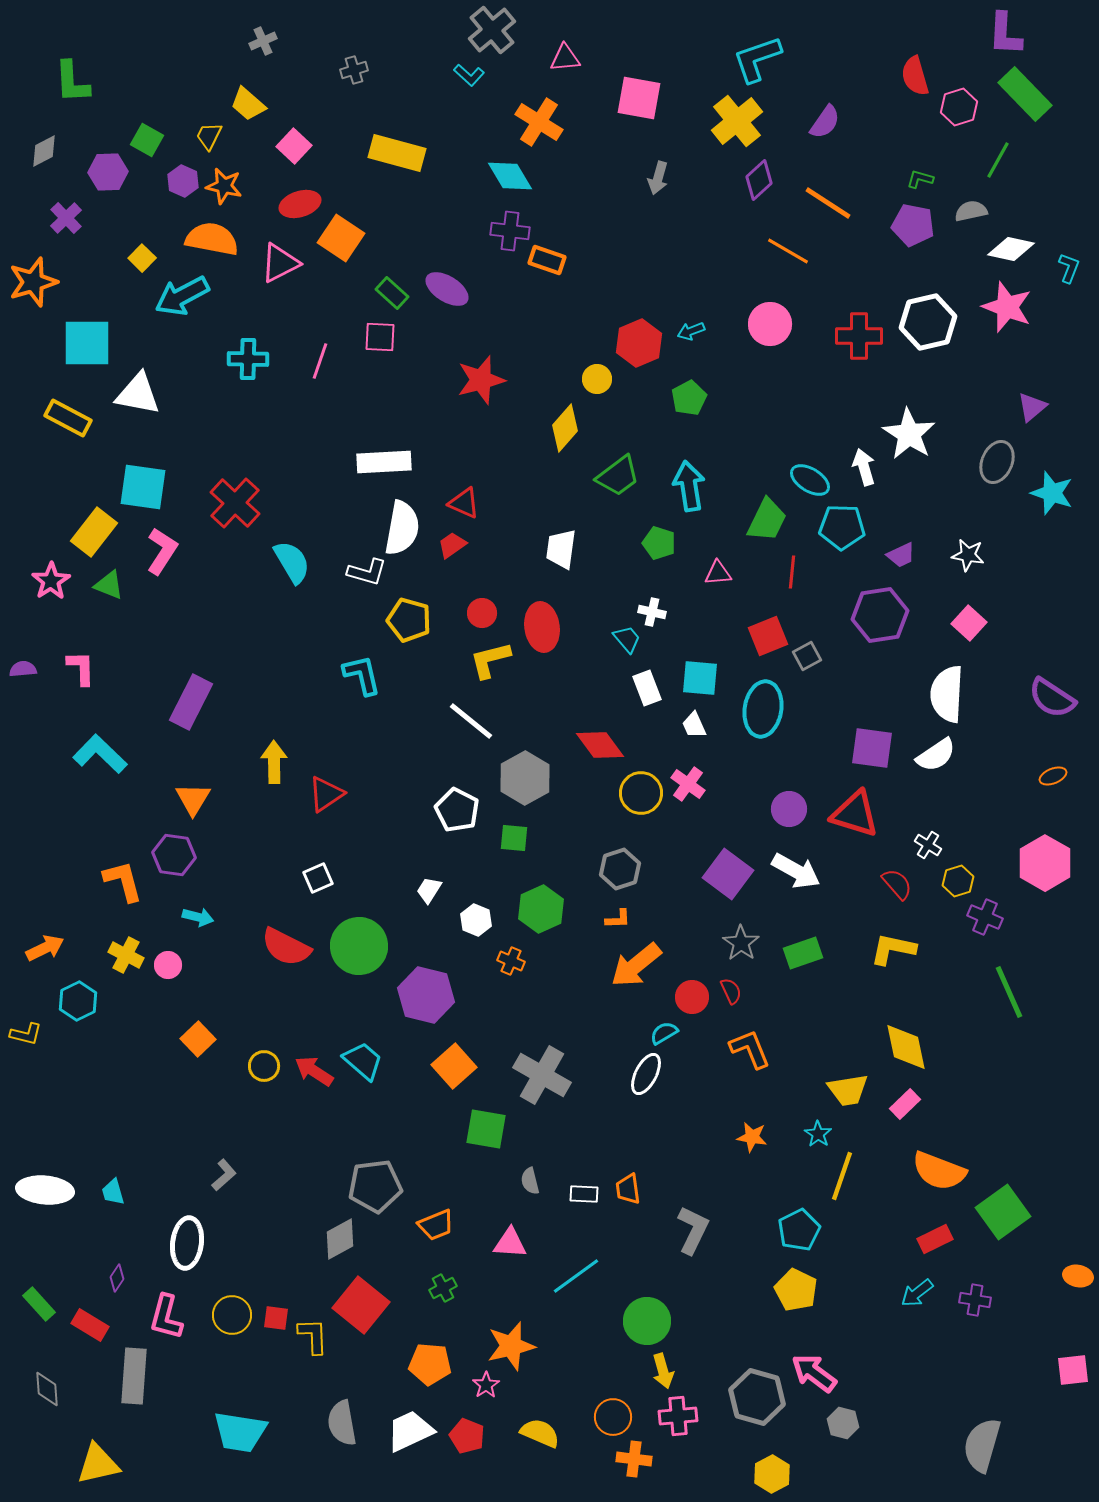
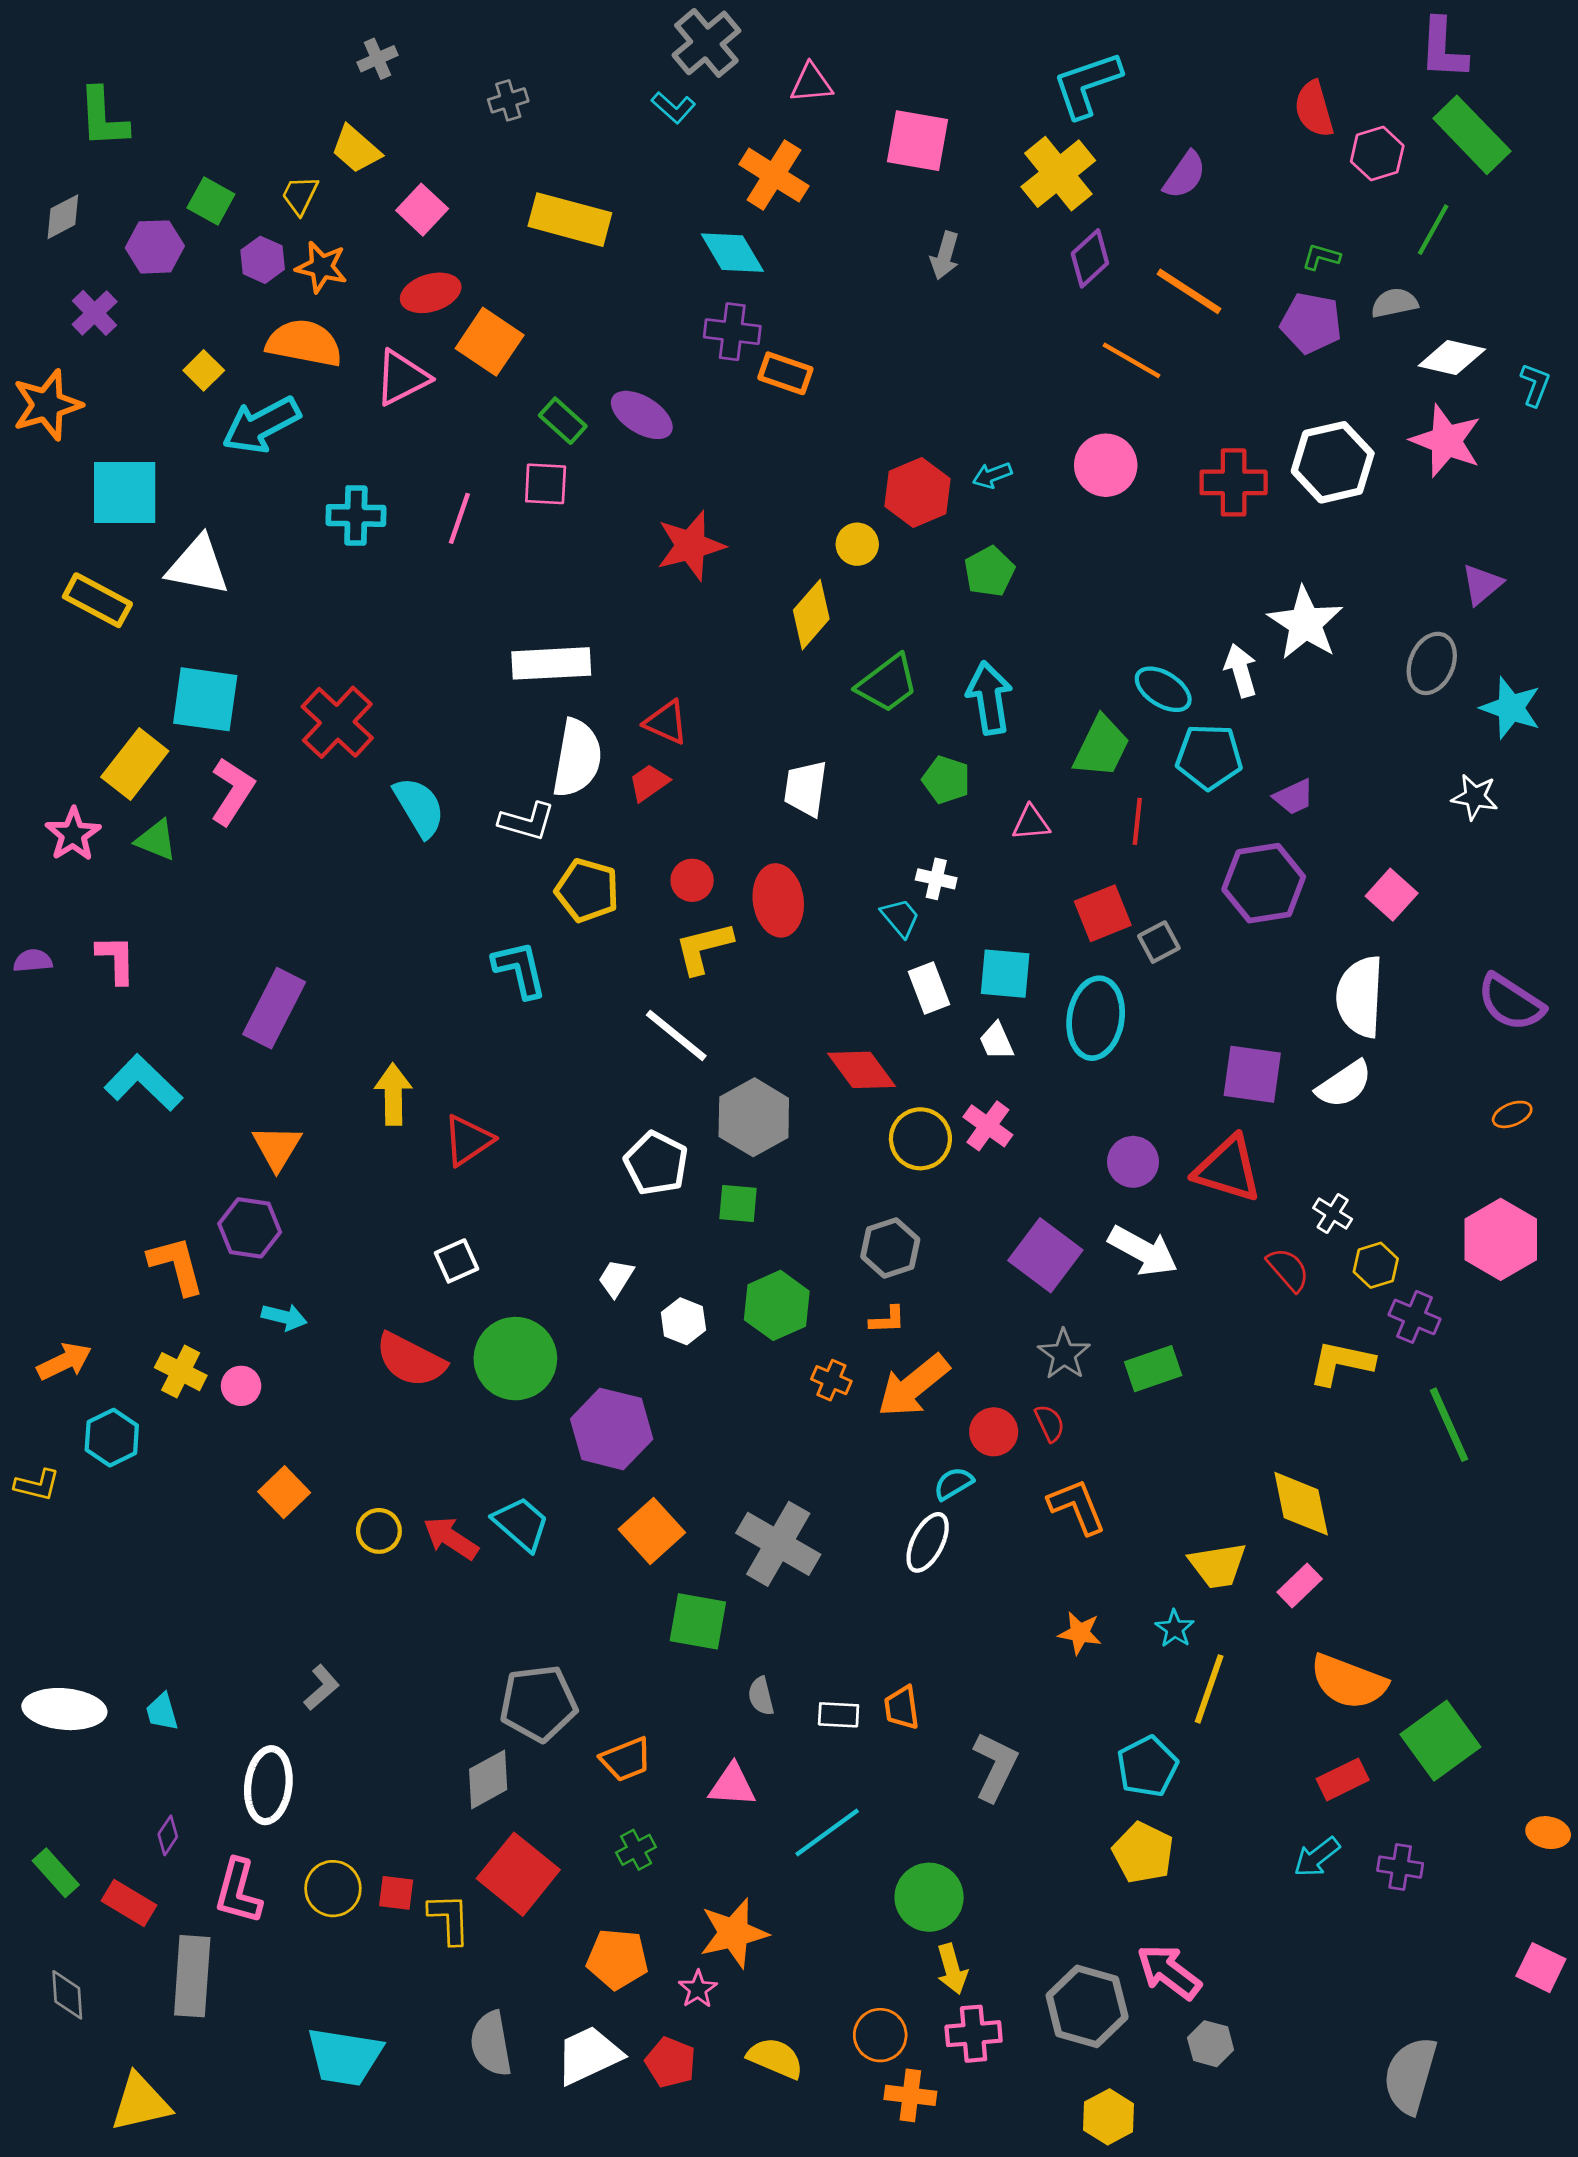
white star: (968, 555) -> (1475, 797), moved
yellow L-shape: (893, 949) -> (1341, 1363), moved
orange cross: (511, 961) -> (831, 1380), moved
pink square: (1073, 1370) -> (1541, 1968), turned 32

